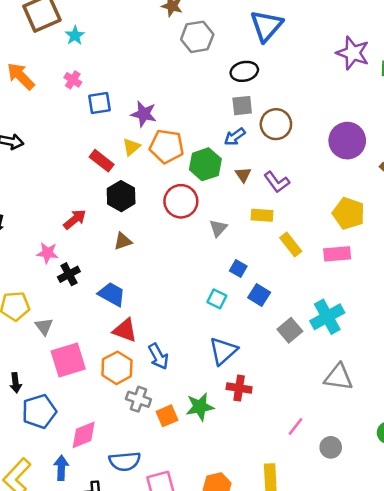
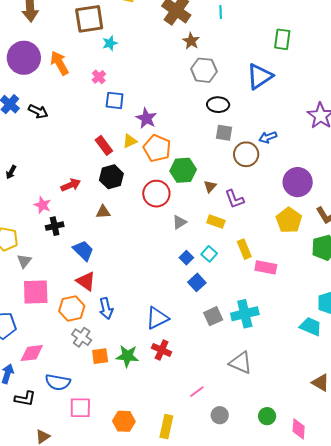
black ellipse: (244, 71) -> (218, 105), moved
blue arrow: (235, 137) -> (268, 137), moved
yellow pentagon: (349, 213) -> (289, 220), moved
yellow rectangle: (291, 244) -> (244, 249), moved
cyan square: (217, 299) -> (209, 254), moved

